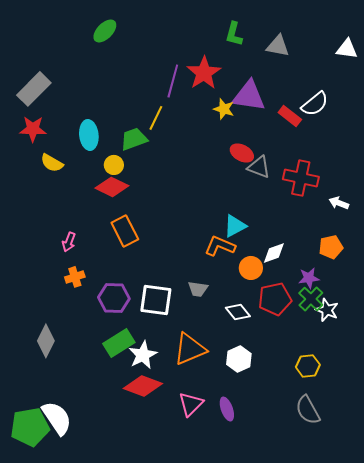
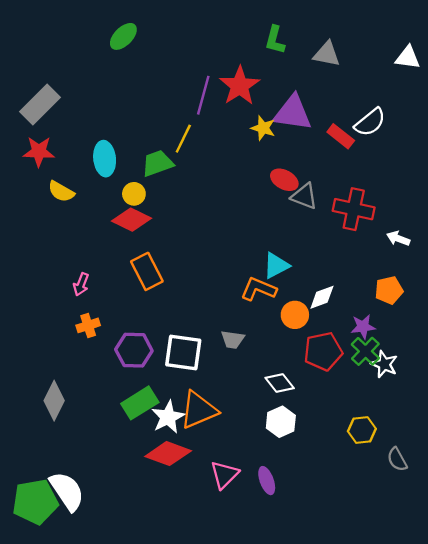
white diamond: (238, 312) -> (280, 383), moved
orange triangle: (190, 349) -> (199, 410), moved
gray semicircle: (308, 410) -> (397, 459), moved, size x0.7

